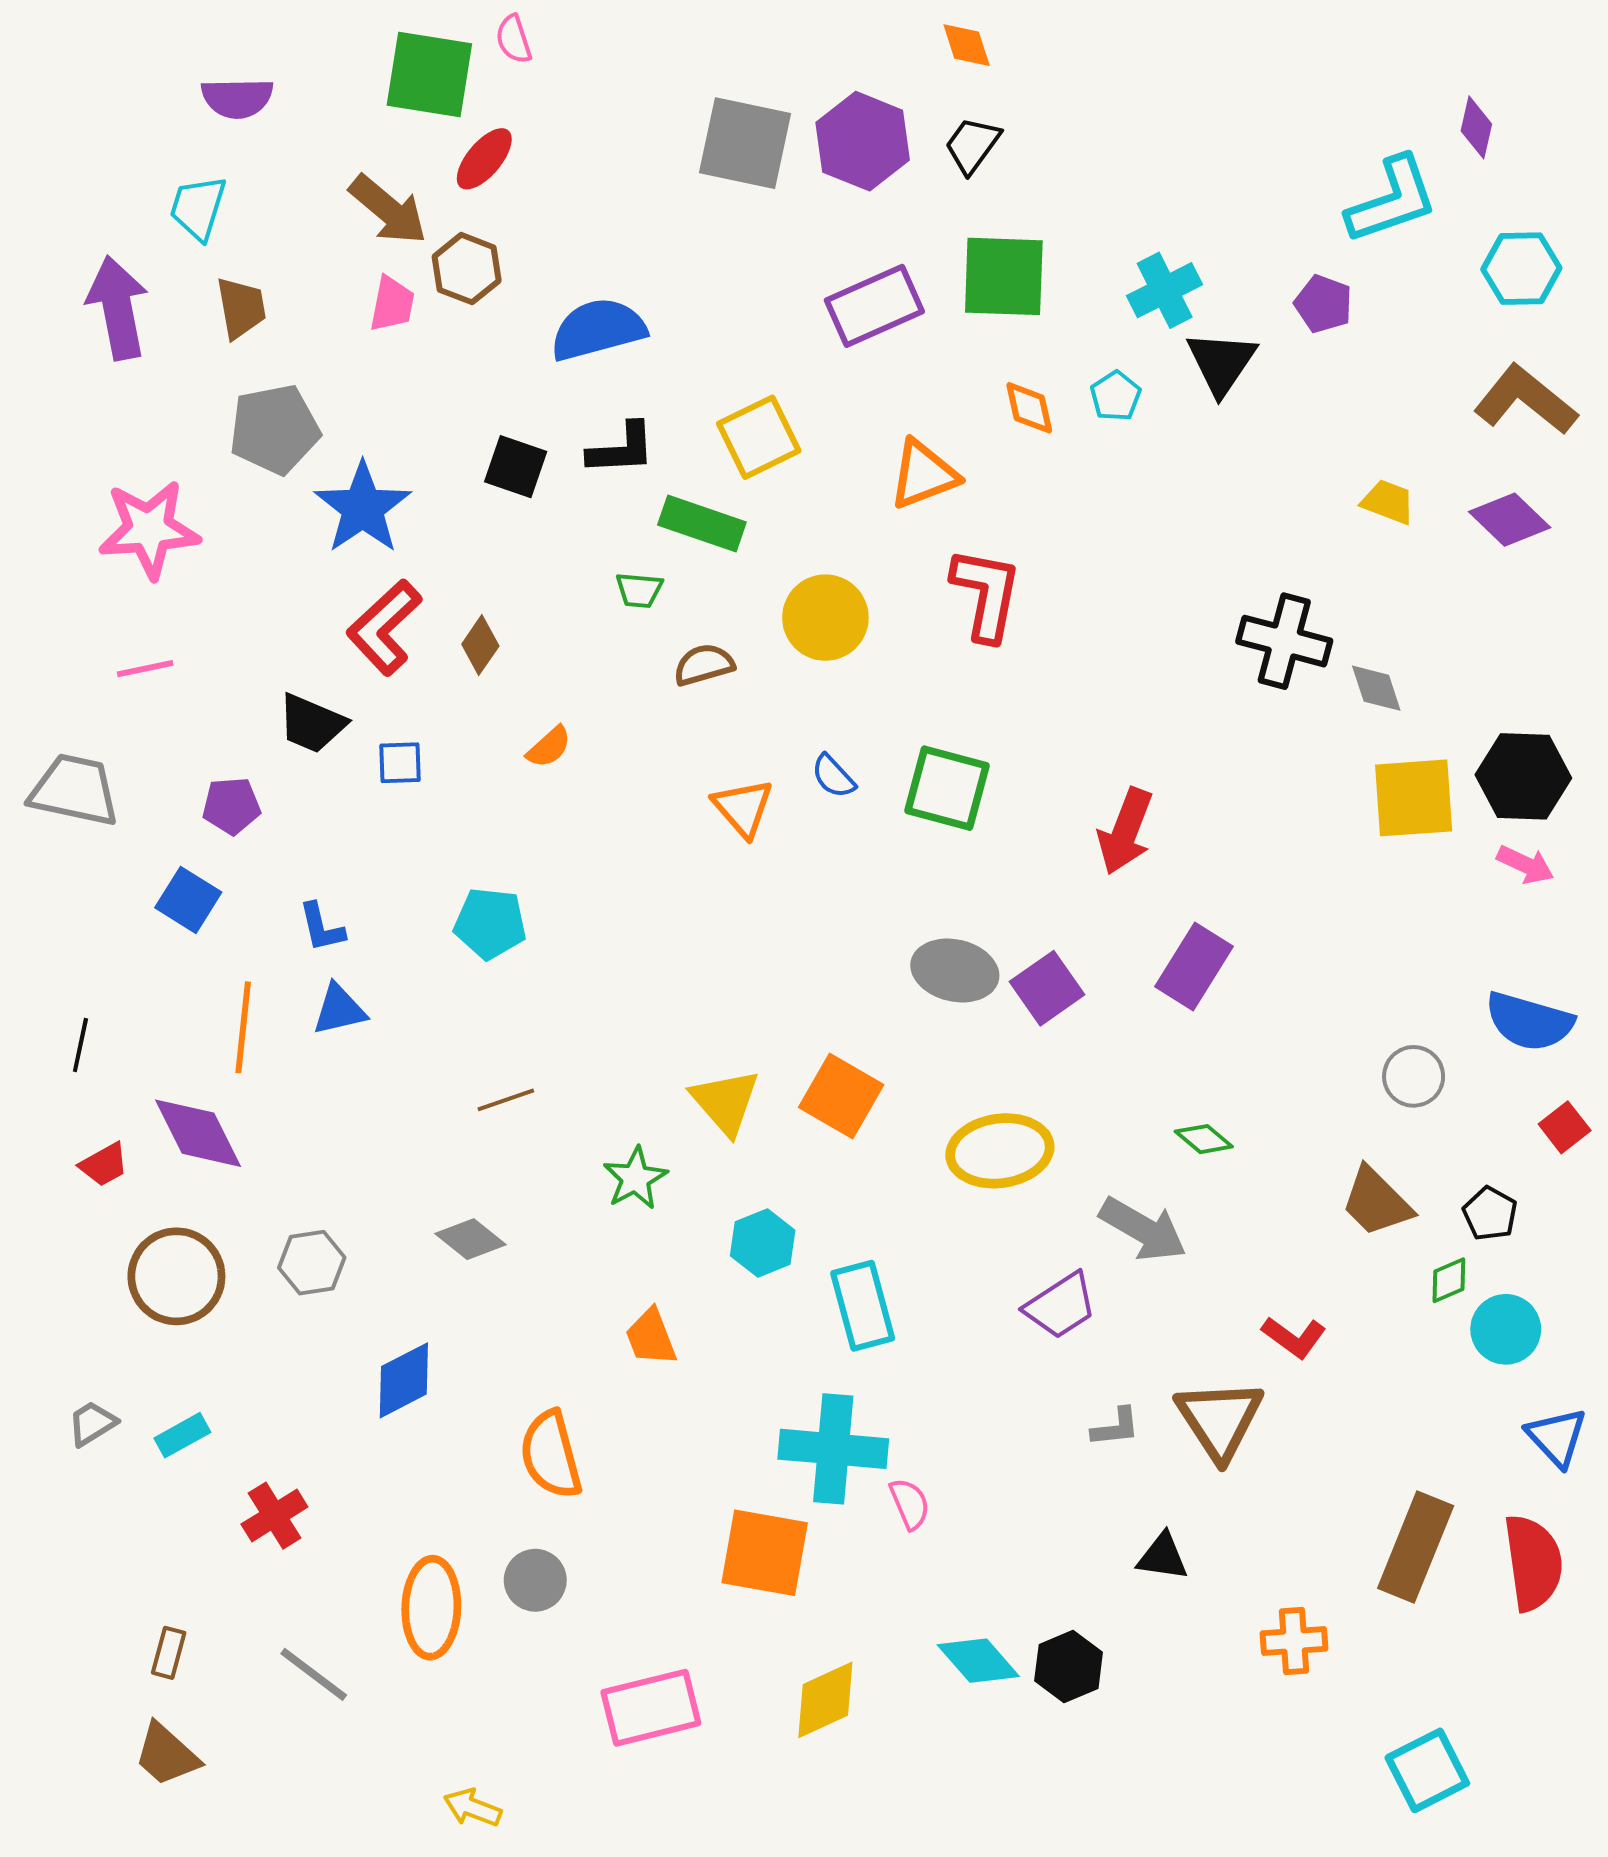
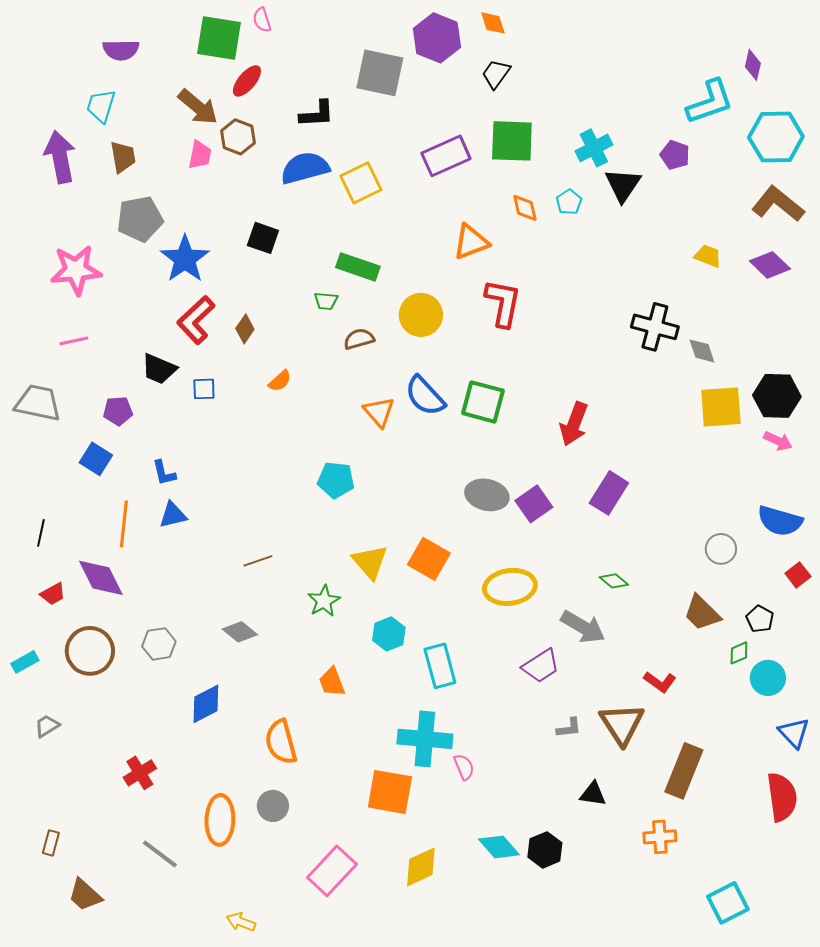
purple hexagon: (863, 141) -> (437, 38), moved
cyan hexagon: (1521, 269) -> (776, 137), size x1.4
yellow square: (759, 437) -> (361, 183), moved
black L-shape: (622, 449) -> (317, 114), moved
blue semicircle: (833, 776) -> (425, 396), size x1.8
cyan pentagon: (490, 923) -> (336, 480), moved
cyan rectangle: (182, 1435) -> (25, 662), moved
brown rectangle: (1416, 1547) -> (684, 771), moved
brown rectangle: (169, 1653) -> (51, 843), moved
pink rectangle: (651, 1708) -> (332, 871), turned -33

